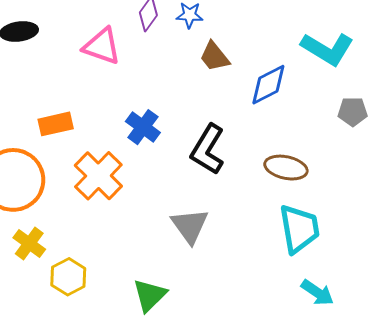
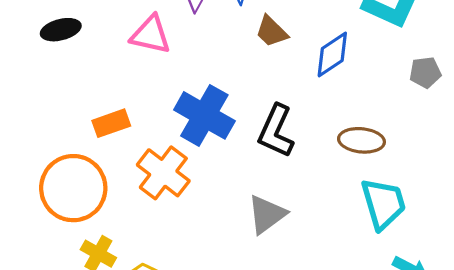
blue cross: (143, 127) -> (204, 115), size x1.6
gray triangle: (190, 226) -> (267, 214), turned 36

